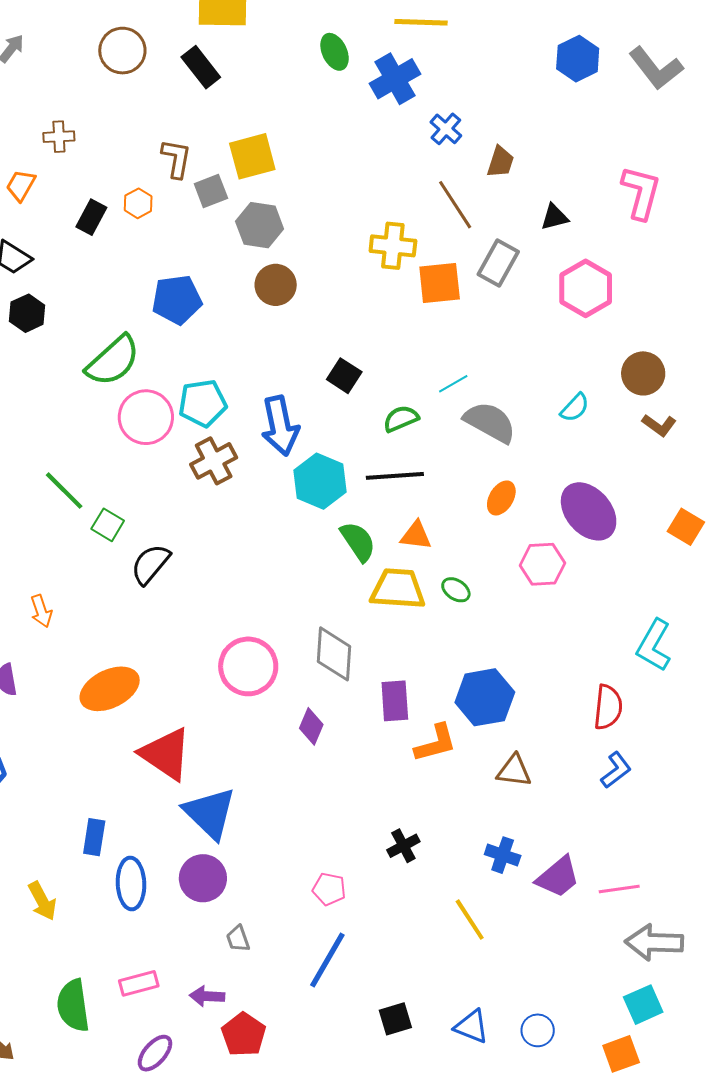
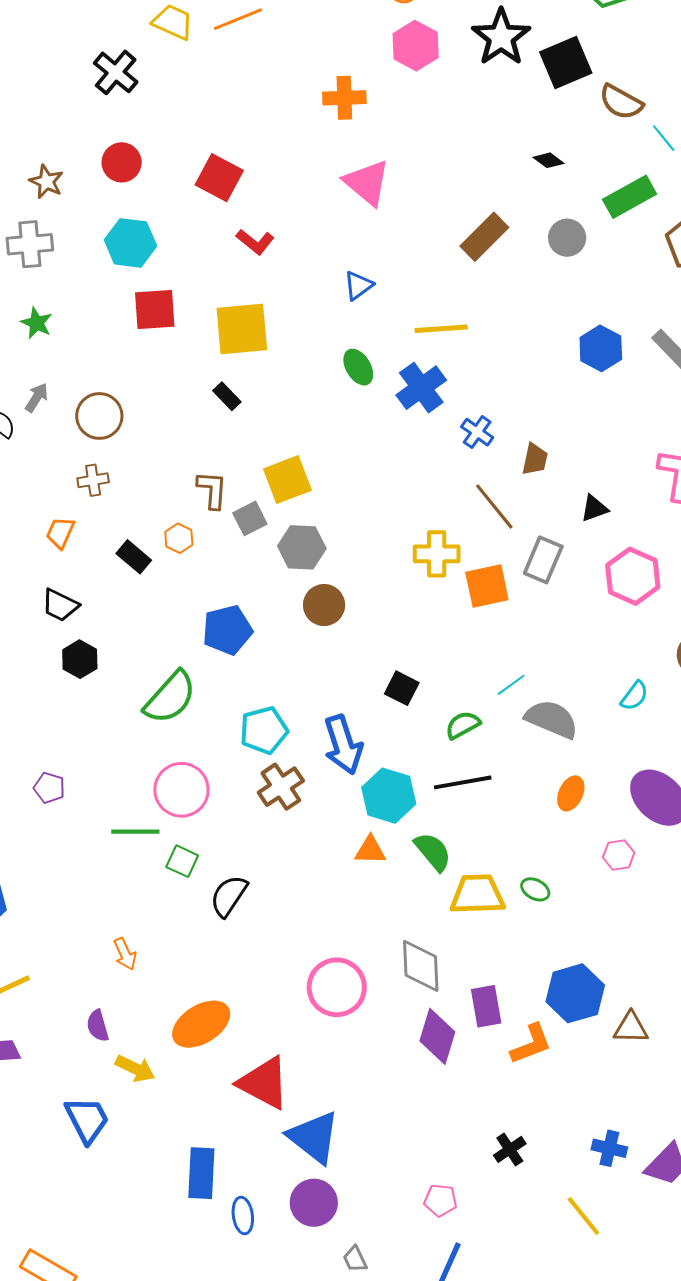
brown circle: (122, 51) -> (99, 416), moved
black rectangle: (201, 67) -> (227, 396), size x0.7
black rectangle: (91, 217) -> (134, 557), turned -72
pink circle: (146, 417) -> (181, 790), moved
green line: (64, 491) -> (135, 832), turned -39
orange triangle: (416, 535) -> (370, 850), moved
pink hexagon: (542, 564) -> (619, 855), size x0.7
purple diamond: (311, 726) -> (437, 1036), moved, size x1.5
brown triangle: (514, 771) -> (631, 1028), moved
blue rectangle: (94, 837) -> (201, 1173), size x1.4
blue ellipse: (131, 883) -> (243, 1215), size x0.7
yellow arrow: (42, 901) -> (135, 1069), moved, turned -30

